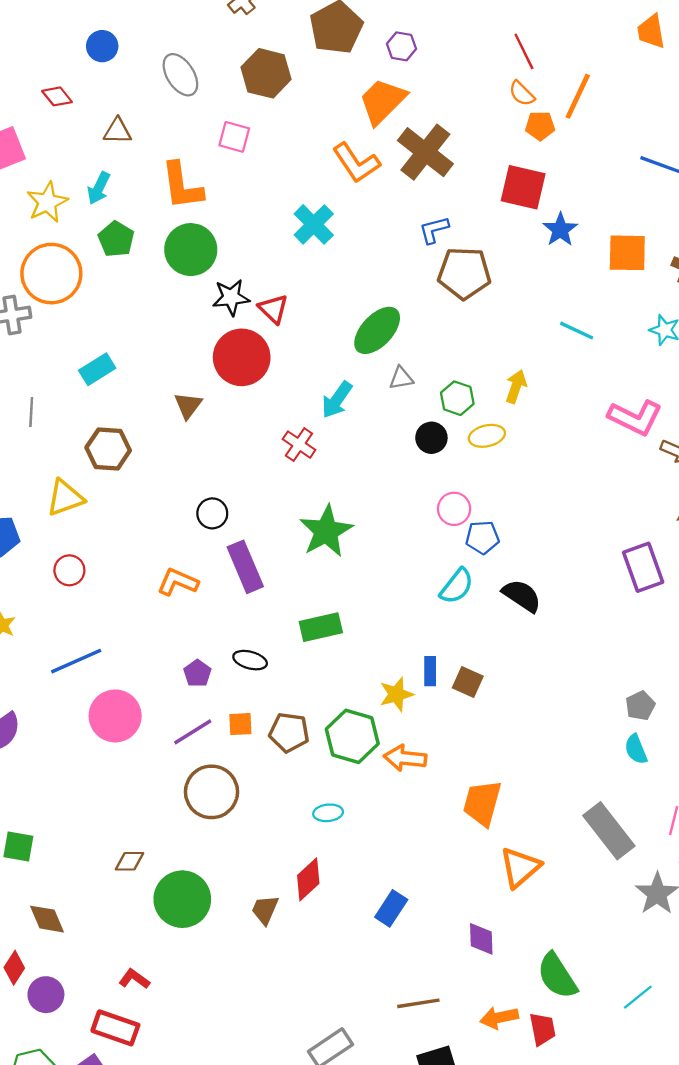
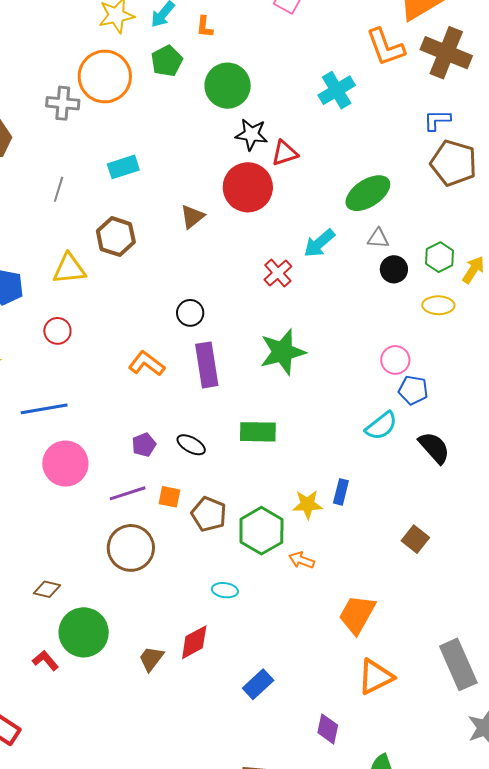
brown cross: (425, 152) -> (446, 53), turned -30
orange L-shape: (182, 186) -> (205, 27), moved, size x0.5
red triangle: (273, 309) -> (285, 153), turned 44
green hexagon: (457, 398) -> (439, 257), moved
black circle: (431, 438) -> (394, 269), moved
brown square: (468, 682) -> (415, 539), moved
orange arrow: (405, 758) -> (302, 560), size x0.7
red L-shape: (134, 979) -> (45, 660), moved

